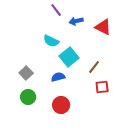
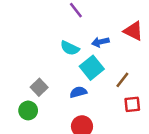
blue arrow: (76, 21) -> (100, 42), moved
green circle: (28, 97) -> (28, 110), moved

